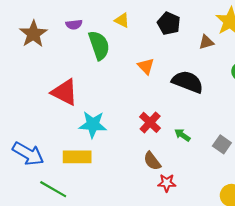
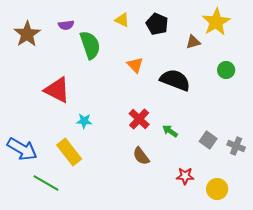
yellow triangle: (122, 20) -> (122, 20), moved
cyan star: (93, 125) -> (84, 121), size x0.6
yellow rectangle: (77, 157) -> (69, 152), turned 52
red star: (167, 183) -> (185, 176), moved

